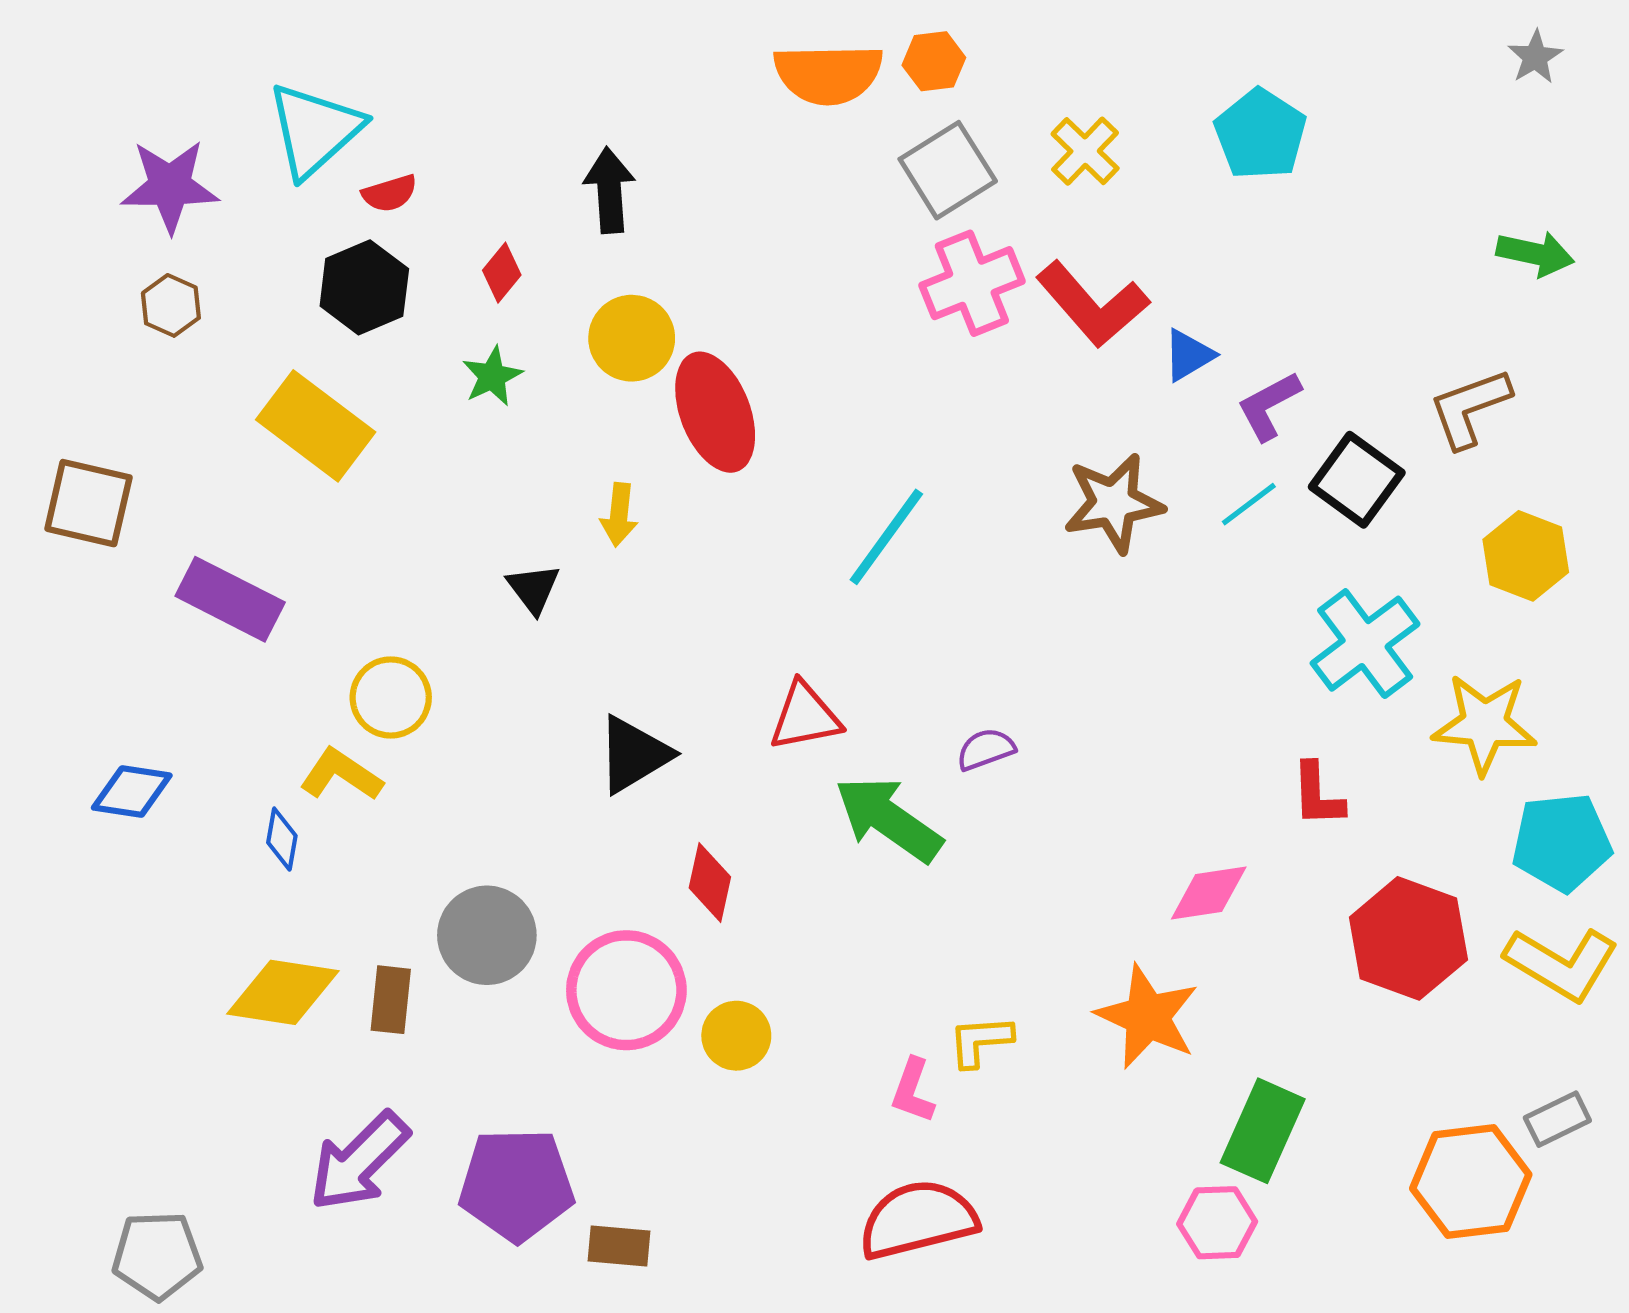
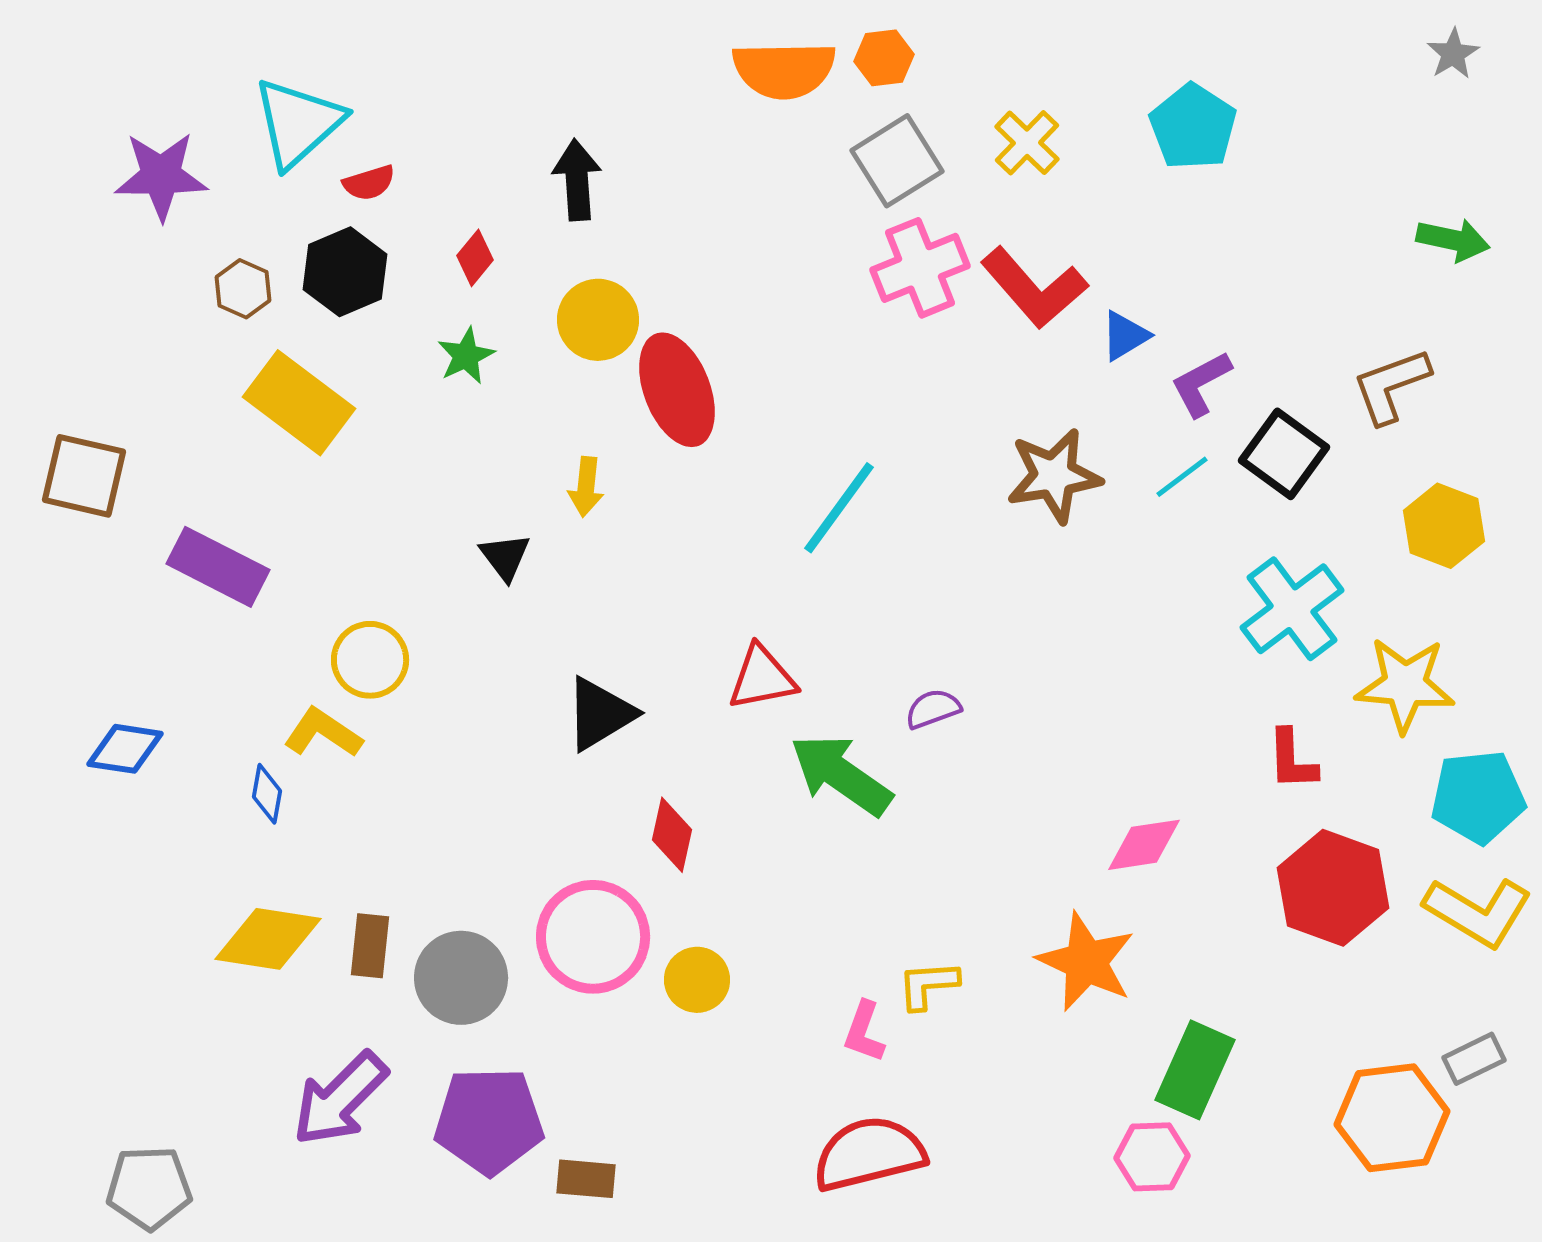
brown hexagon: (171, 305) -> (243, 289), moved
red L-shape: (1318, 795) -> (1292, 760), moved
gray circle: (487, 935) -> (461, 978), moved

